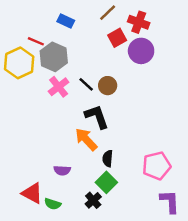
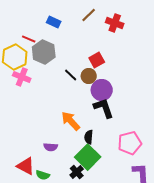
red square: (117, 38) -> (97, 60), moved
purple circle: (141, 51) -> (102, 90), moved
pink cross: (59, 87) -> (22, 77), moved, turned -30
black L-shape: (97, 117) -> (104, 108), moved
green square: (106, 182) -> (88, 157), size x1.4

